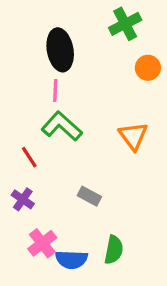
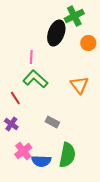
black ellipse: (60, 50) -> (56, 33), moved, turned 30
green semicircle: (114, 250) -> (67, 155), size x1.4

